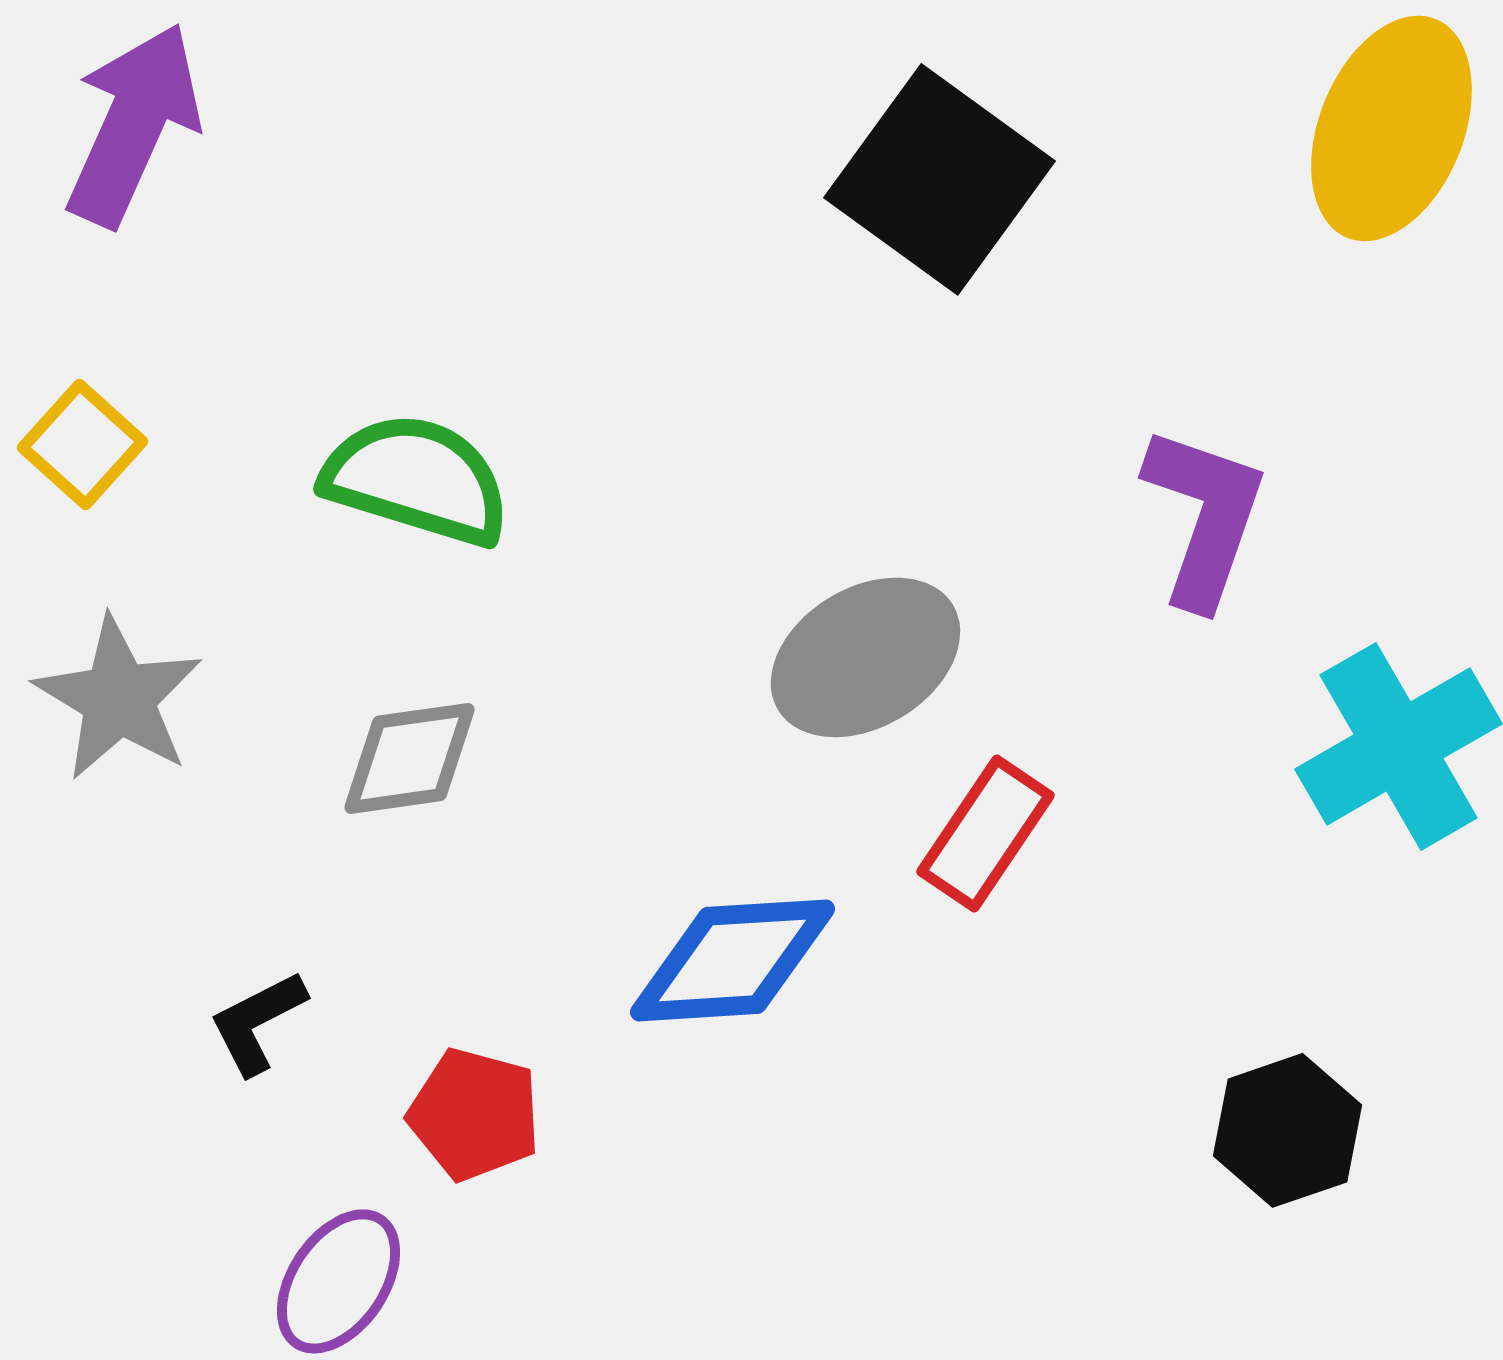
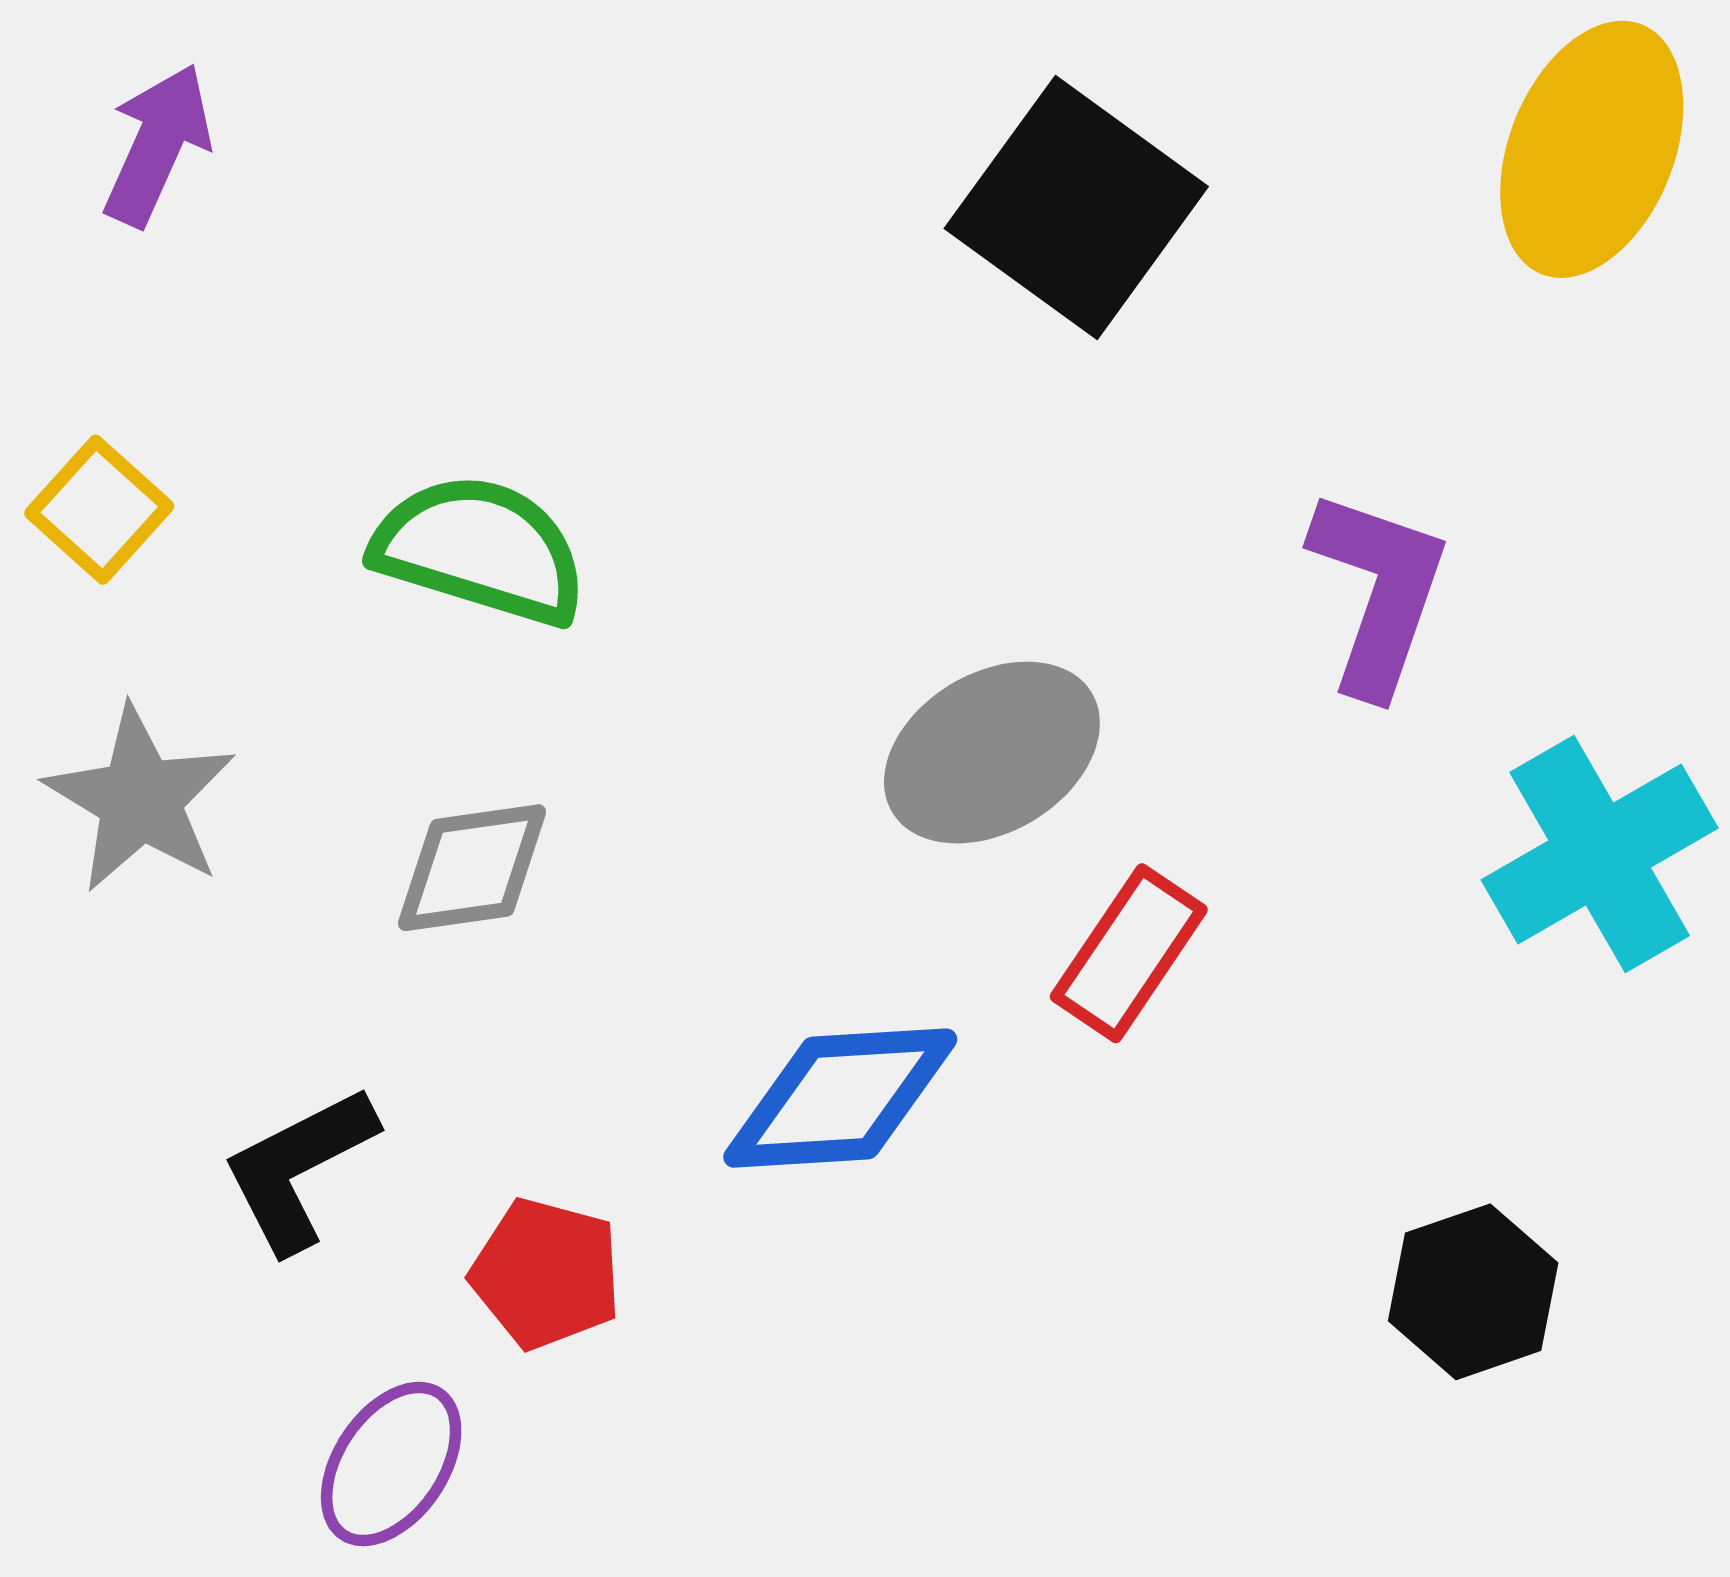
purple arrow: (133, 124) -> (157, 145), size x0.7
black L-shape: (257, 1022) -> (299, 1169), size x1.4

